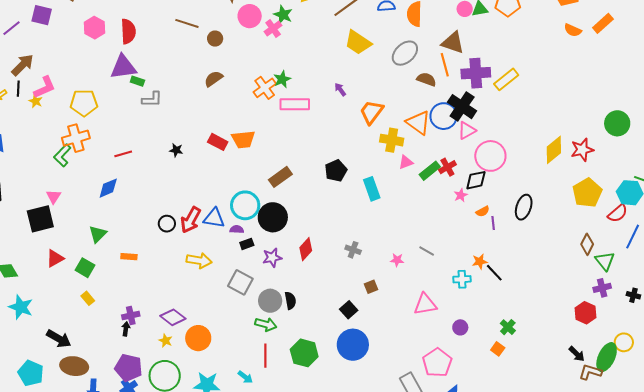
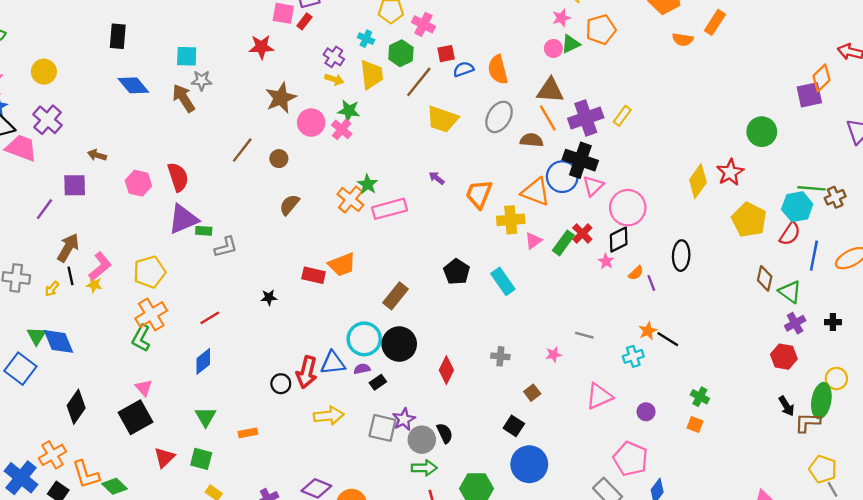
brown line: (187, 23) -> (242, 150), turned -55
yellow rectangle: (506, 79) -> (622, 116), size x0.7
purple star: (272, 258) -> (404, 419), moved
black arrow: (577, 354) -> (786, 406), turned 30

